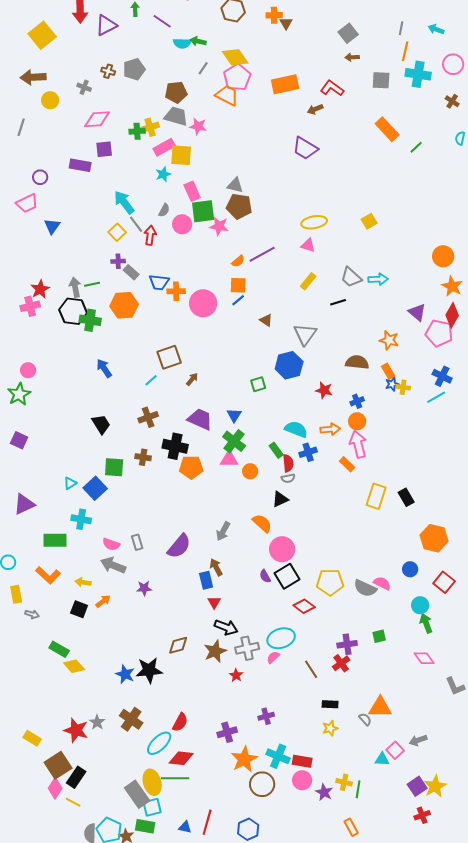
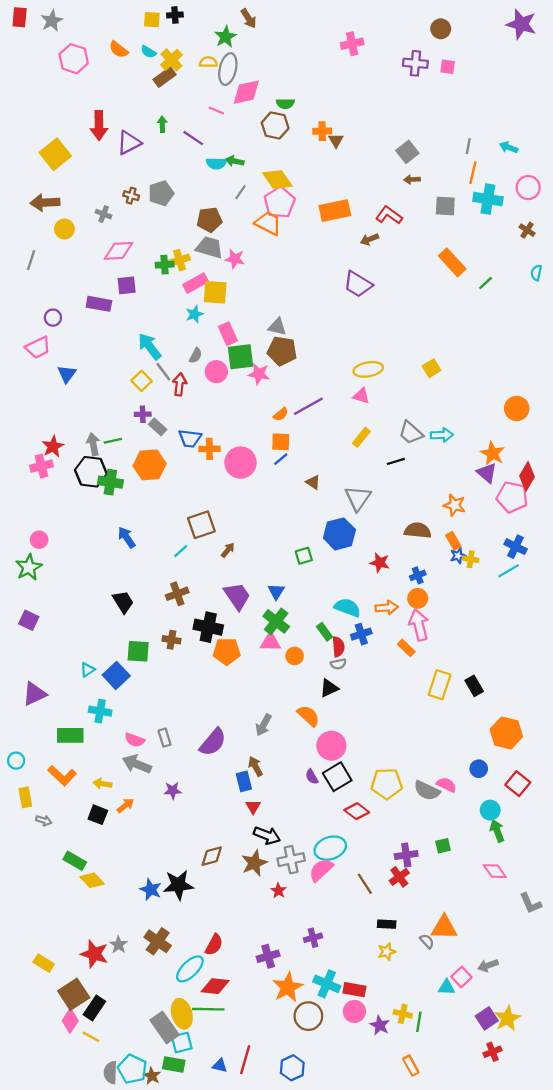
orange star: (452, 286) -> (492, 453), moved
purple trapezoid: (200, 419) -> (237, 596), turned 32
pink semicircle: (273, 657) -> (321, 870), size x1.6

